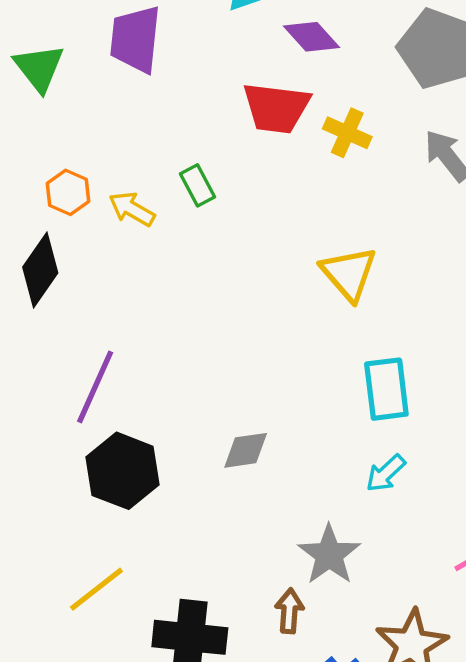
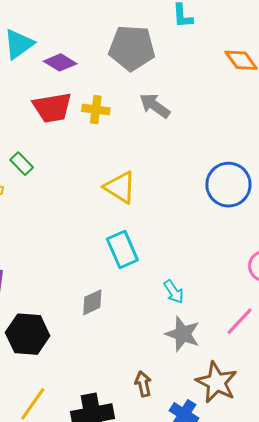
cyan rectangle: (386, 389) -> (122, 249), moved
cyan arrow: (386, 473) -> (174, 292), turned -65
gray star: (329, 555) -> (183, 334), moved

